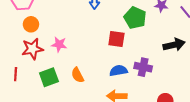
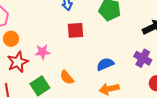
red square: (116, 39) -> (75, 30), moved
purple cross: (143, 67) -> (143, 58), moved, turned 30

